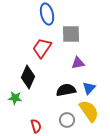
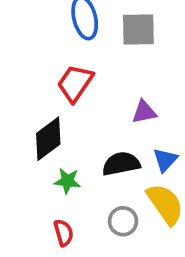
gray square: (71, 34) -> (138, 29), moved
black diamond: (28, 77) -> (48, 139), turned 30
green star: (15, 98) -> (67, 181), moved

